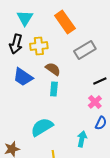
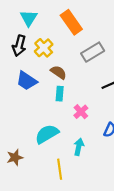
yellow cross: (39, 46) -> (44, 48), turned -36
pink cross: (95, 102) -> (81, 112), moved
cyan arrow: (82, 139) -> (79, 147), moved

